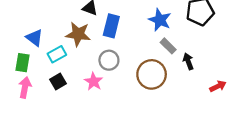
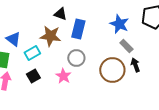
black arrow: (188, 61) -> (135, 65), moved

